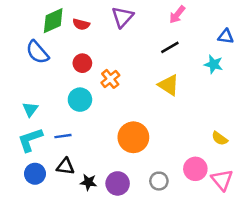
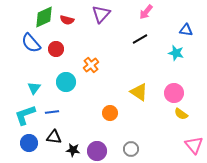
red circle: (82, 63) -> (56, 49), moved
yellow triangle: (169, 85) -> (139, 92), moved
cyan triangle: (30, 109) -> (34, 88), moved
orange circle: (133, 137) -> (110, 113), size x0.6
pink circle: (195, 169) -> (174, 93), moved
pink triangle: (222, 180) -> (194, 145), moved

